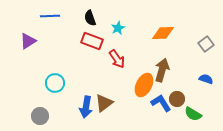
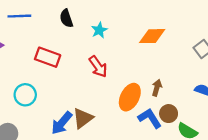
red rectangle: (92, 41) -> (48, 57), moved
brown arrow: (162, 70) -> (157, 88), moved, size x0.6
blue arrow: (86, 107) -> (62, 123), turned 30

